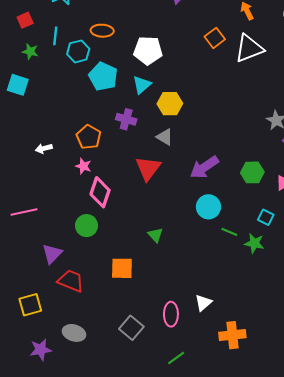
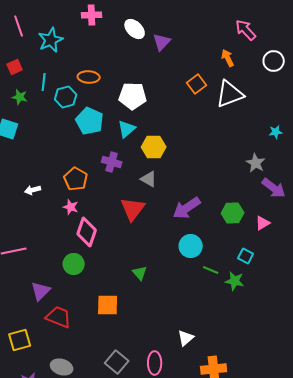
pink ellipse: (171, 314) -> (155, 363), moved

